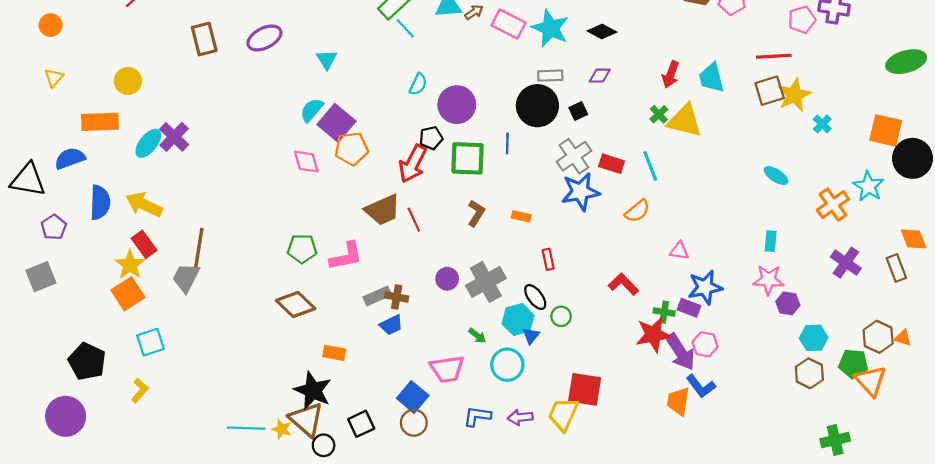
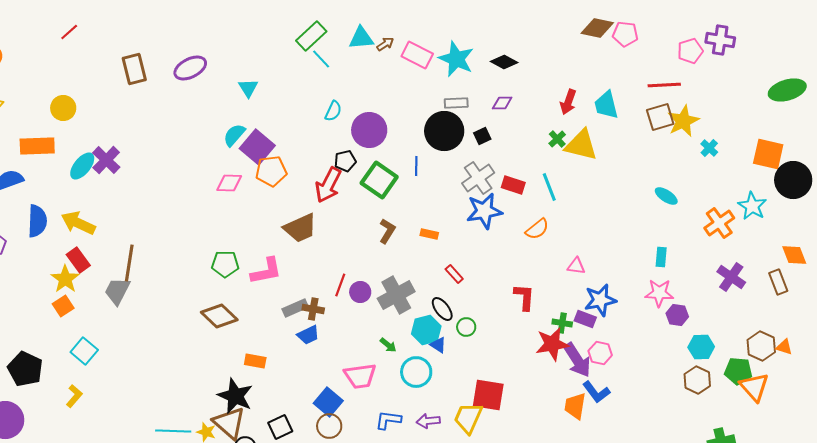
green square: (468, 158) -> (379, 180), turned 33
pink diamond: (306, 162) -> (229, 183), turned -72
red line: (414, 220) -> (340, 285), moved, turned 45
red rectangle: (548, 259) -> (454, 274), turned -30
red L-shape: (623, 284) -> (524, 297), turned 48
orange square: (128, 294) -> (63, 306), size x0.7
blue triangle: (531, 336) -> (438, 345), turned -36
cyan square: (150, 342) -> (84, 351), turned -32

